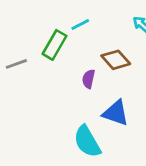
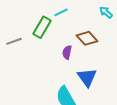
blue triangle: (116, 113) -> (87, 77), turned 35

